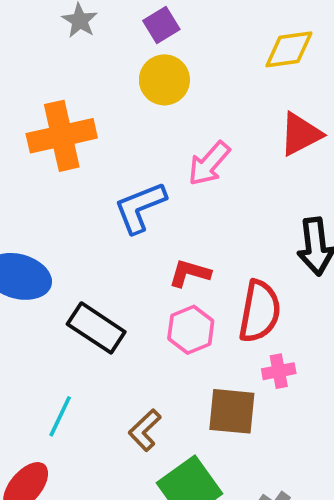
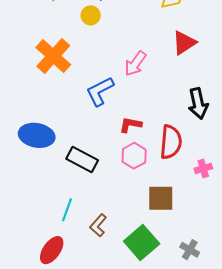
yellow circle: (164, 80) -> (91, 15), moved, size x0.7
orange cross: (62, 136) -> (53, 56), turned -30
pink cross: (279, 371) -> (203, 168), moved
brown L-shape: (145, 430) -> (98, 225), moved

